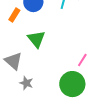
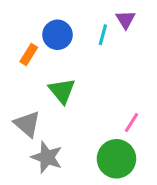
gray star: (26, 83) -> (47, 157), size x1.5

